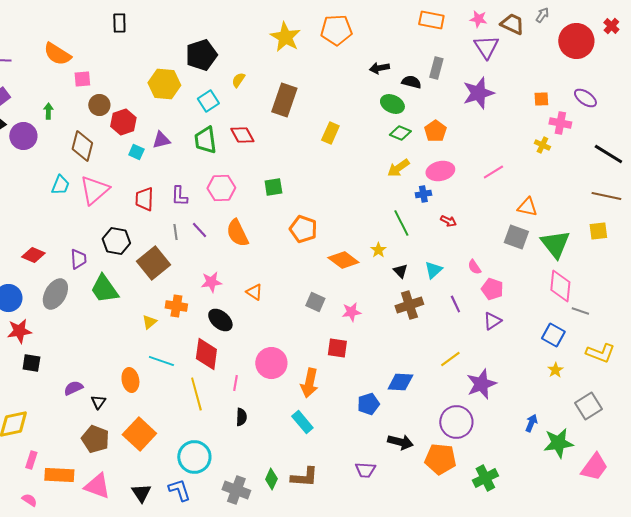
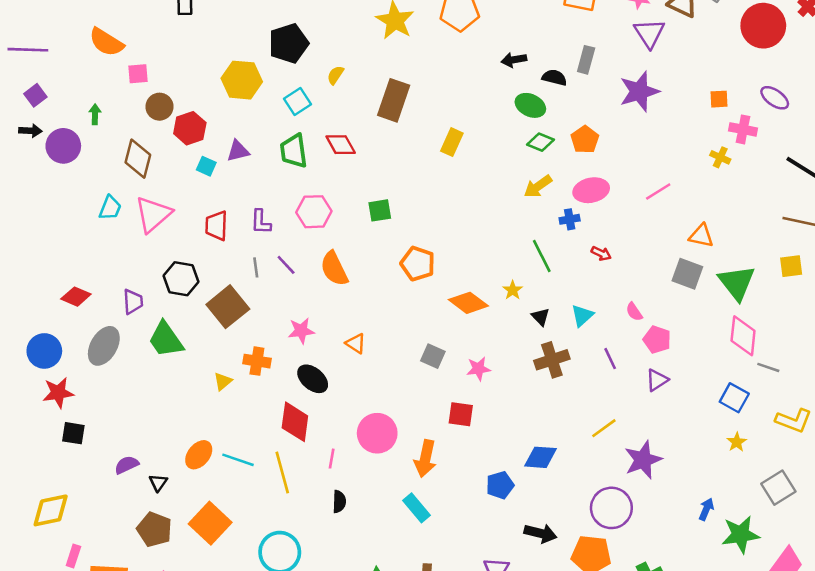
cyan line: (161, 361) -> (238, 460), moved
orange ellipse: (130, 380) -> (199, 455), turned 50

